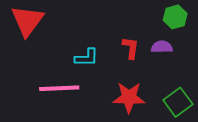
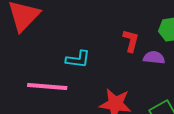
red L-shape: (131, 48) -> (131, 41), moved

